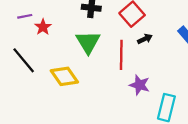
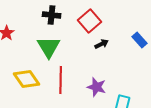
red line: (121, 55) -> (61, 80), moved

